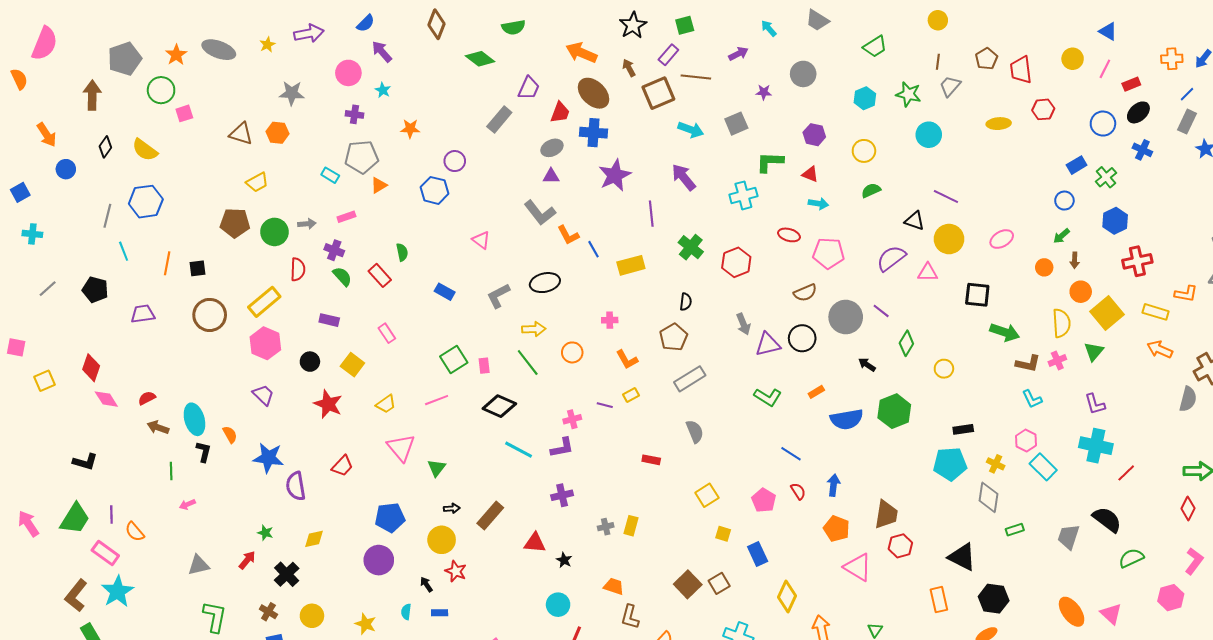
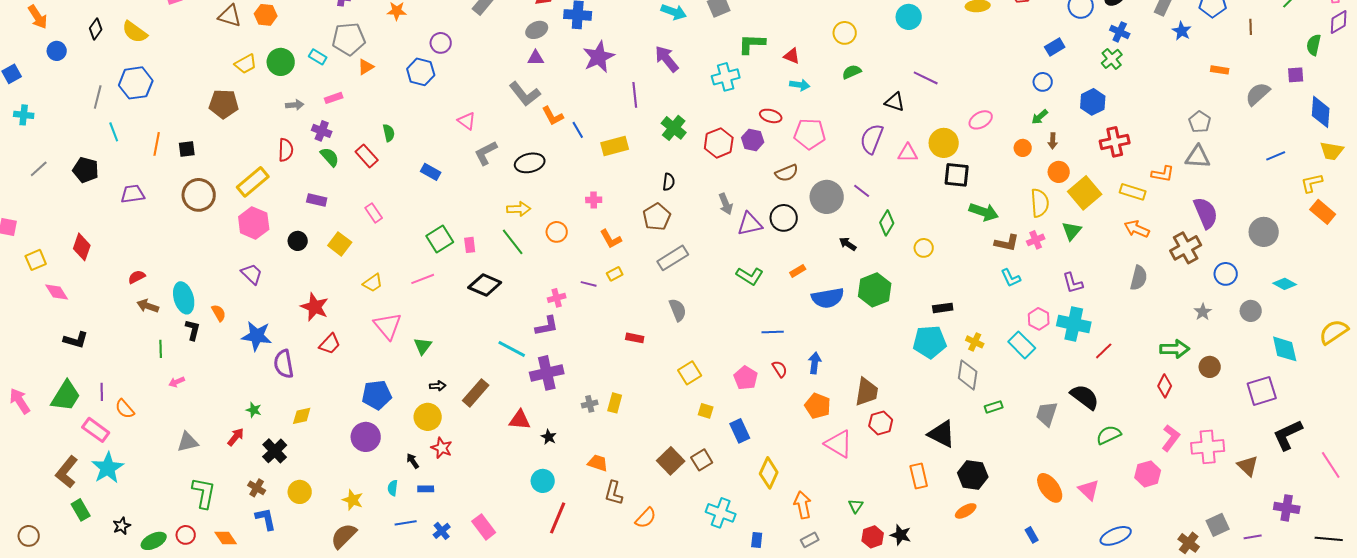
purple hexagon: (814, 135) -> (753, 140), moved
green cross: (1106, 177) -> (1112, 59), moved
green circle: (274, 232) -> (281, 62), moved
yellow circle: (949, 239) -> (944, 143), moved
purple semicircle: (891, 258) -> (872, 139), turned -32
gray L-shape: (498, 296) -> (486, 153), moved
pink diamond: (106, 399) -> (57, 292), moved
gray semicircle: (1188, 399) -> (1139, 278), moved
red star: (328, 404) -> (315, 307), moved
pink hexagon: (1026, 441) -> (1039, 319), moved
cyan line: (519, 450) -> (512, 349), moved
blue line: (791, 454) -> (773, 332), turned -35
purple cross: (562, 495) -> (547, 373), size x1.5

